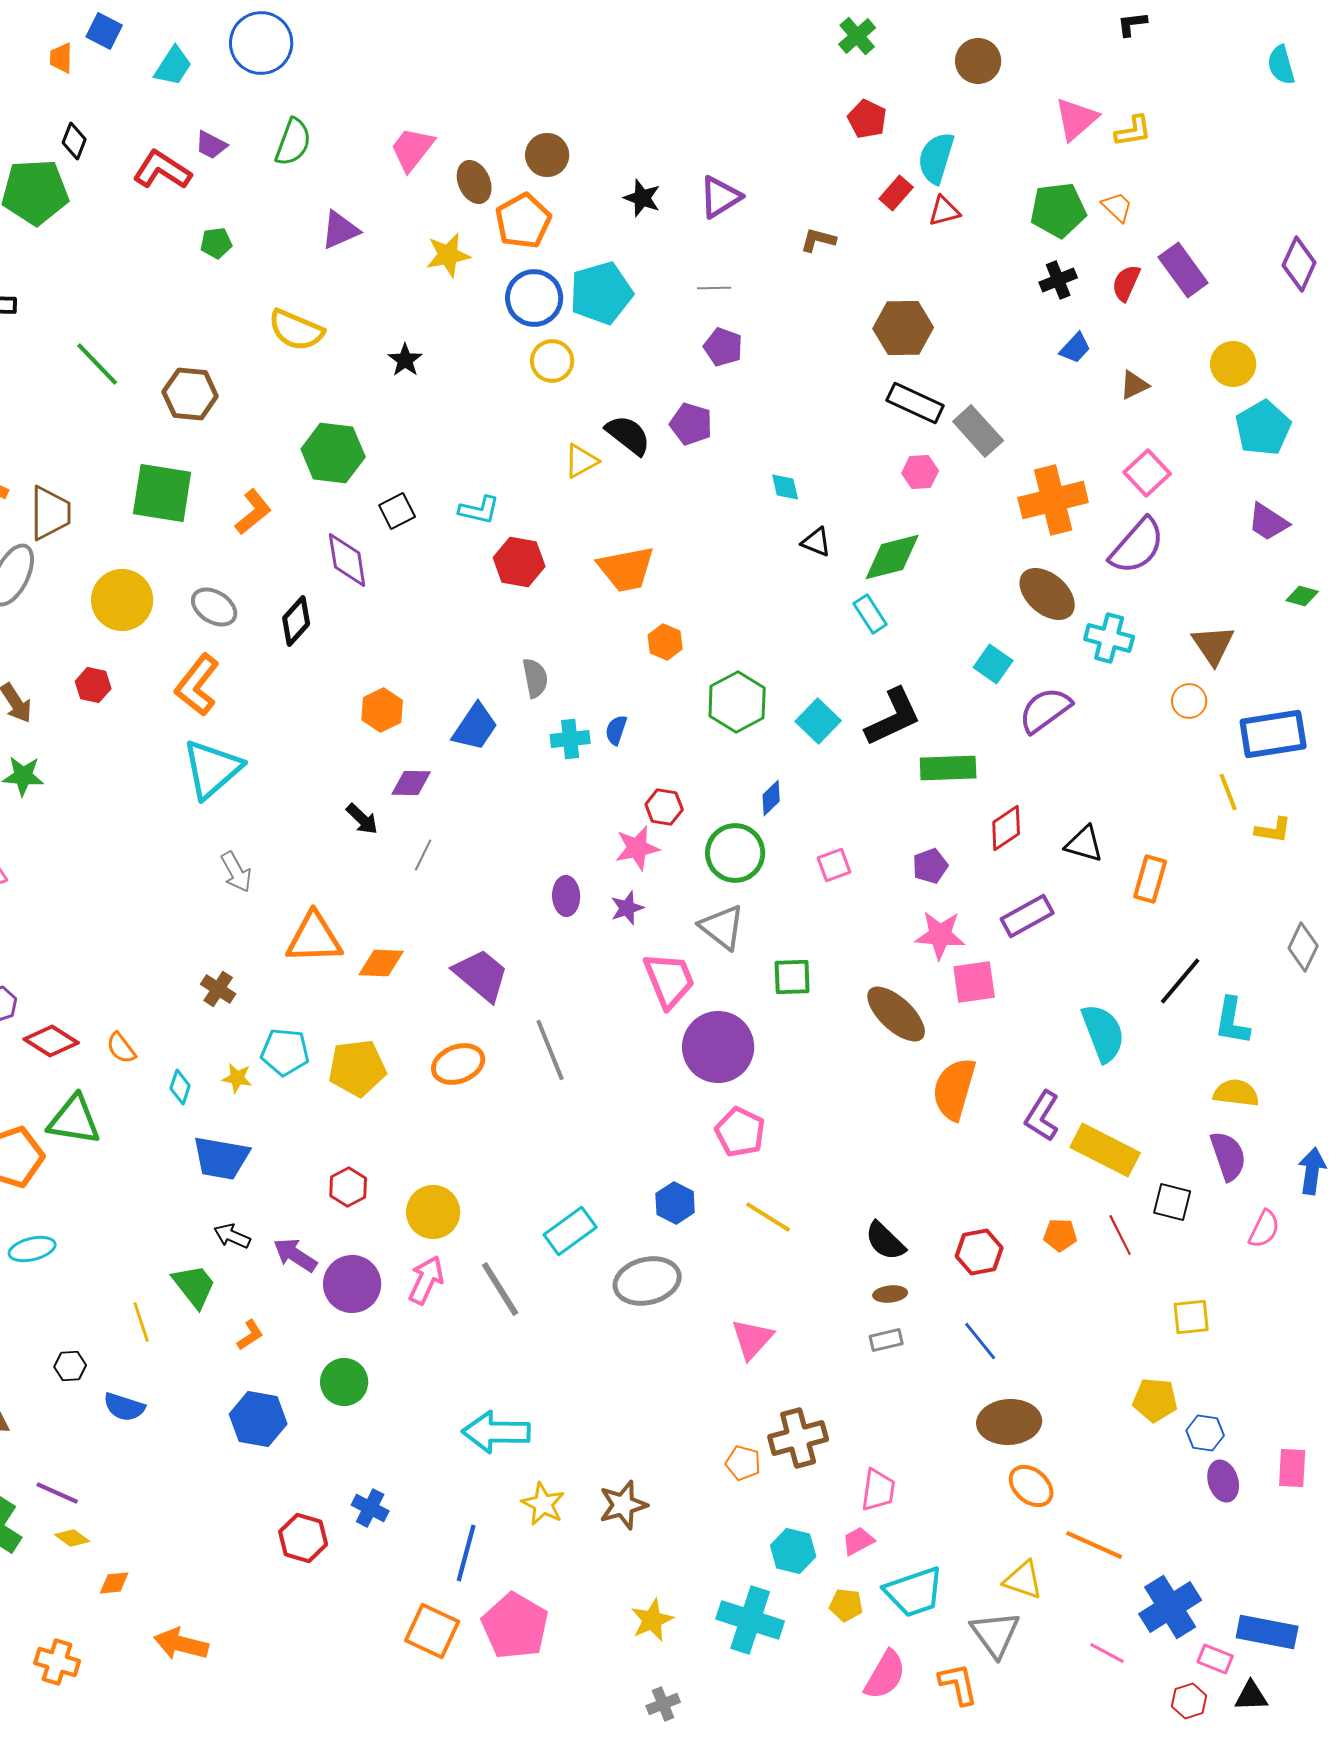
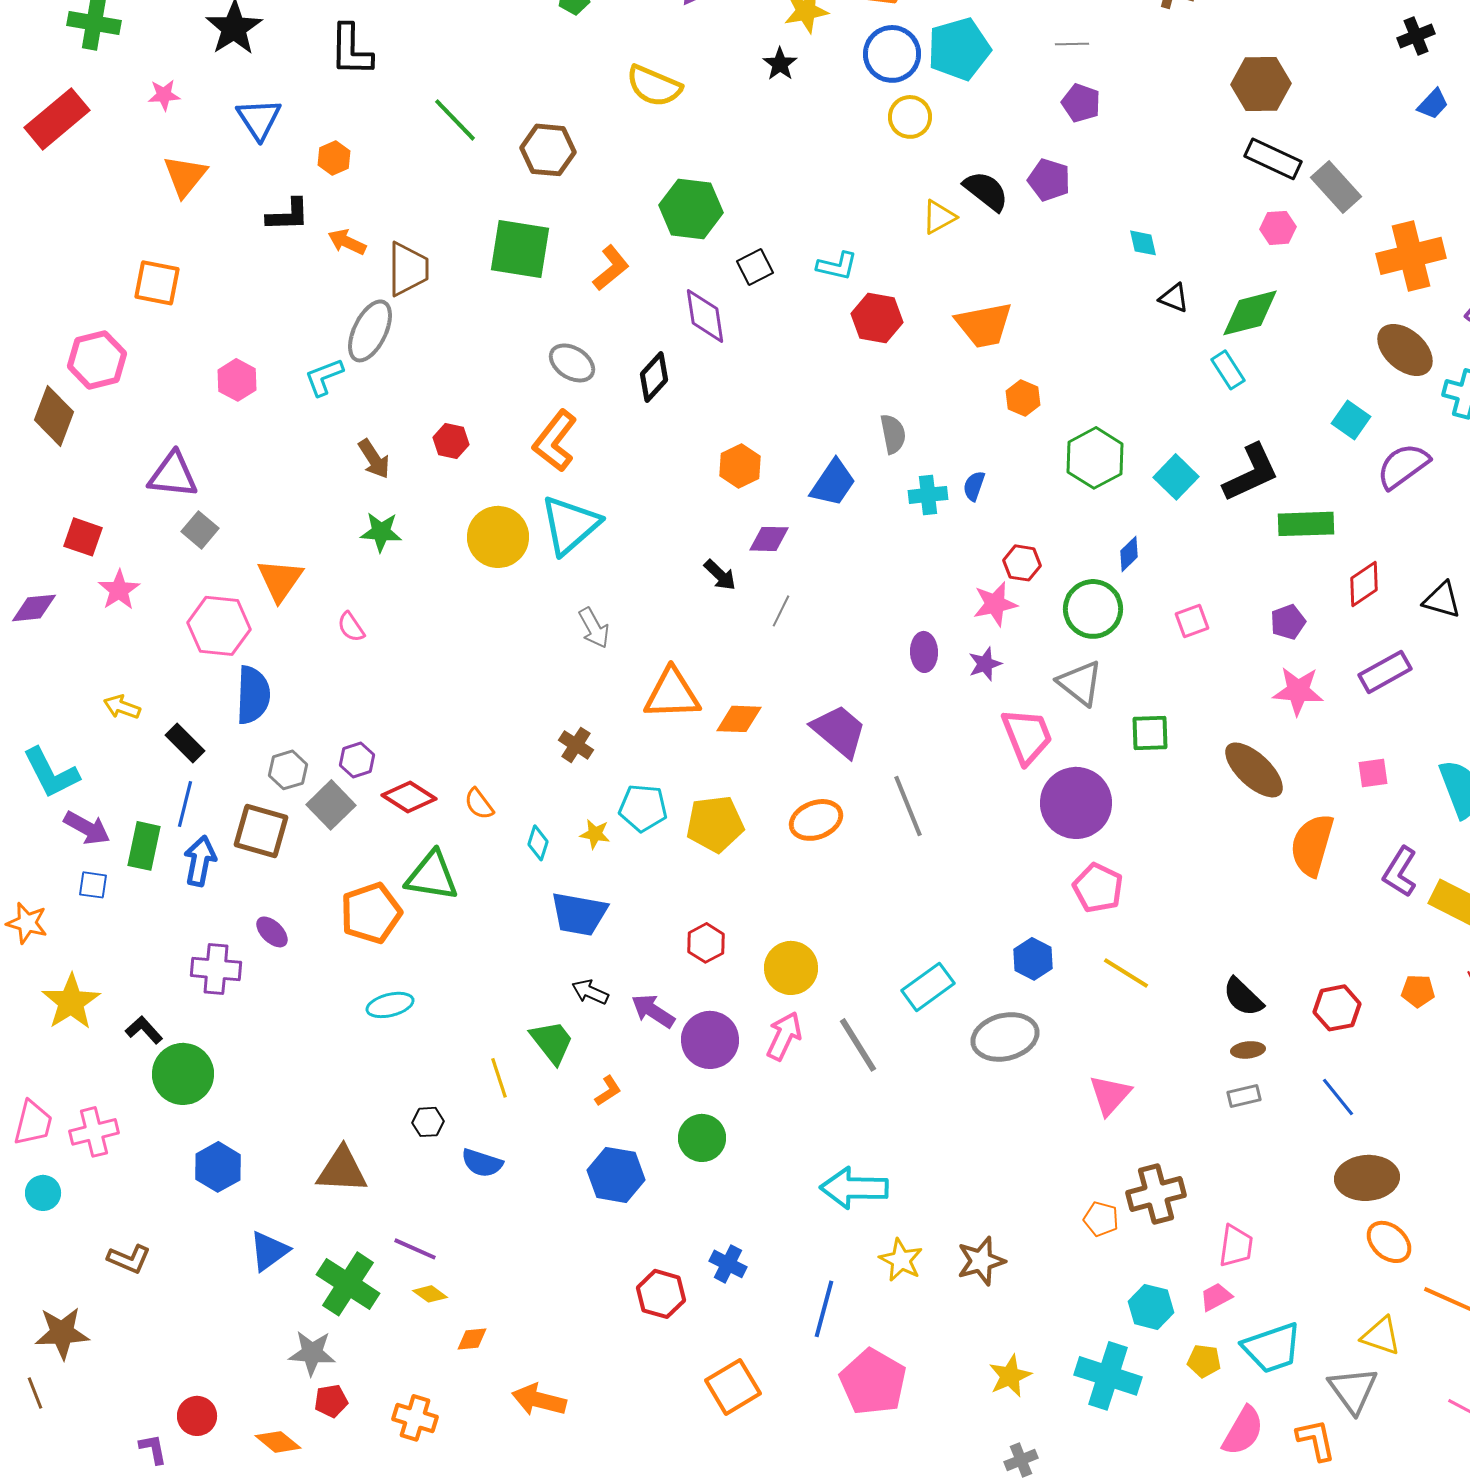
black star: (405, 360) -> (780, 64), moved
yellow circle: (122, 600) -> (498, 537), moved
pink square: (974, 982) -> (1373, 773), moved, size x0.7
orange square: (432, 1631) -> (733, 1387), moved, turned 34

